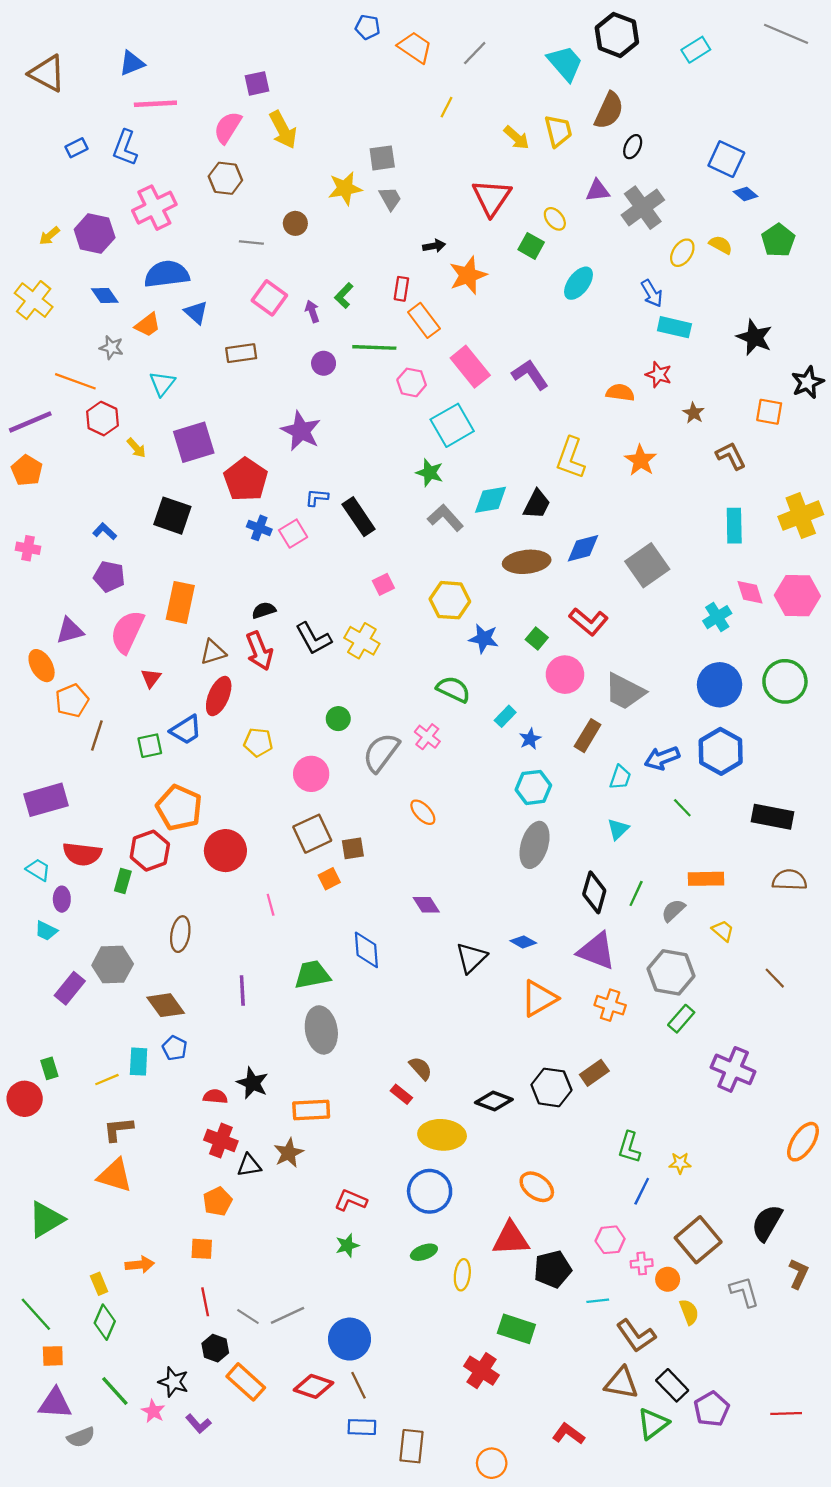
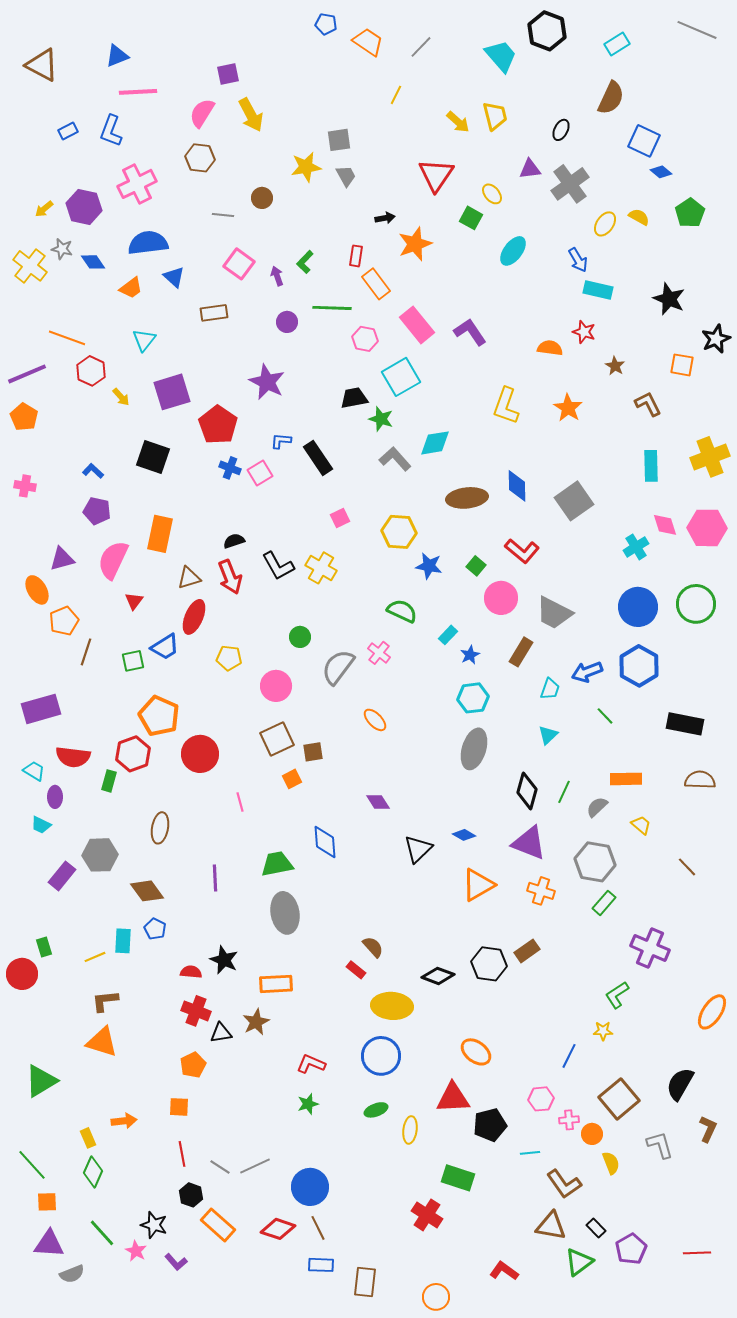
brown semicircle: (609, 111) -> (611, 98), moved
gray star: (111, 347) -> (62, 249), moved
black trapezoid: (537, 504) -> (354, 398), moved, turned -128
blue diamond: (583, 548) -> (517, 486), turned -76
green L-shape: (629, 1147) -> (617, 995), moved, turned 40
black rectangle: (672, 1385) -> (596, 1228), size x0.7

